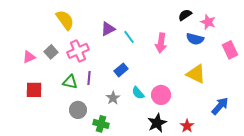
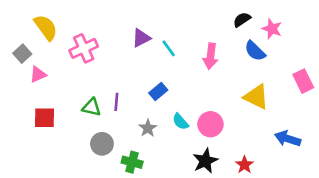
yellow semicircle: (65, 20) -> (46, 27), moved
blue semicircle: (195, 39) -> (255, 51), turned 30
pink rectangle: (230, 50) -> (303, 81), moved
pink cross: (78, 51) -> (84, 48), moved
gray square: (51, 52) -> (22, 54), moved
blue arrow: (220, 106) -> (288, 139), turned -114

